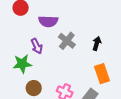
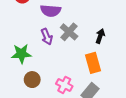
purple arrow: (37, 46) -> (47, 37), moved
orange rectangle: (102, 74) -> (93, 63), moved

